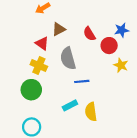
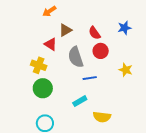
red circle: (109, 46) -> (101, 51), moved
yellow star: (121, 65) -> (126, 70), moved
yellow cross: (39, 66) -> (39, 65), moved
yellow semicircle: (91, 112) -> (102, 117), moved, turned -72

